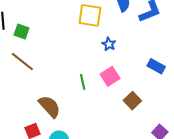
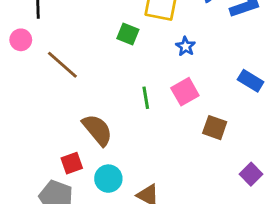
green square: (21, 31) -> (128, 34), moved
brown square: (132, 101) -> (215, 128), turned -30

